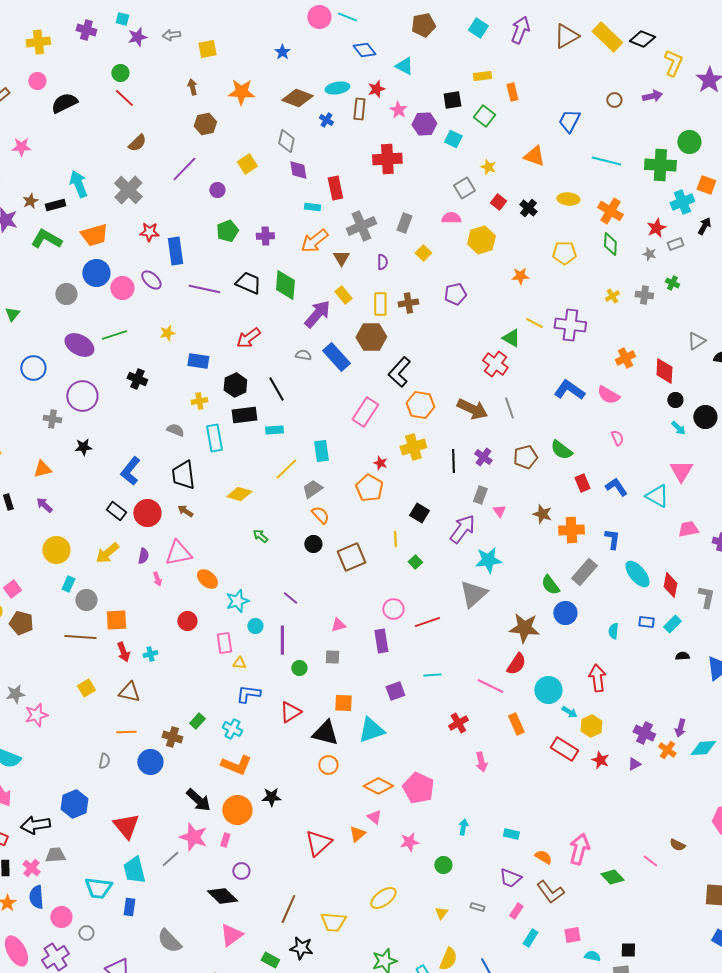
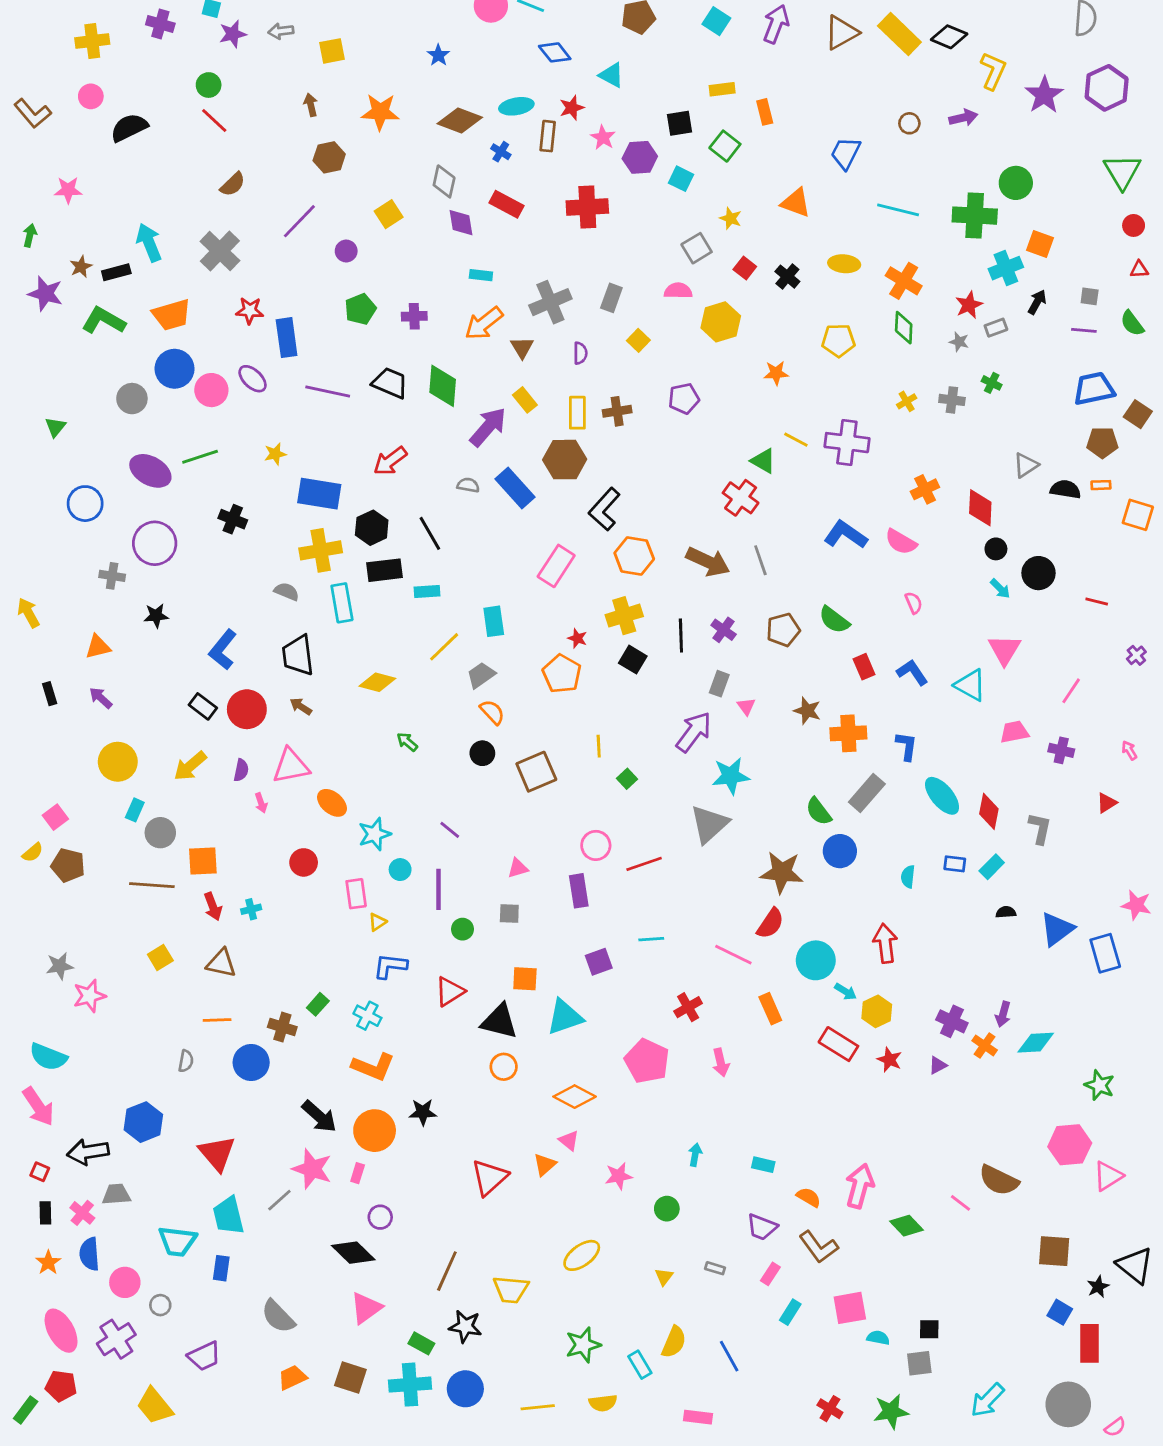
red rectangle: (335, 188) -> (506, 204), moved, turned -50
blue rectangle: (198, 361) -> (319, 494), size x1.4
yellow cross: (199, 401) -> (321, 550), size x1.8
black square: (419, 513) -> (633, 660), moved
yellow triangle: (239, 663) -> (377, 922), turned -40
pink pentagon: (418, 788) -> (647, 1061), moved
brown semicircle: (677, 845) -> (999, 1180), size x1.8
pink square: (572, 935) -> (850, 1308), size x1.4

